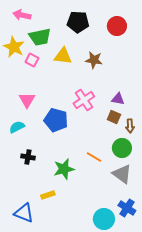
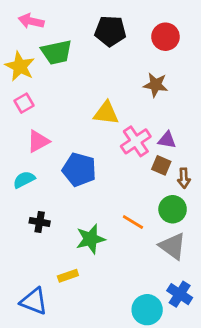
yellow triangle: (63, 56) -> (106, 113), moved
pink square: (32, 60) -> (24, 103), moved, turned 32
brown star: (94, 60) -> (156, 85), moved
pink triangle: (27, 100) -> (38, 141), turned 30
pink cross: (84, 100) -> (136, 141), moved

